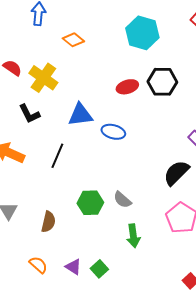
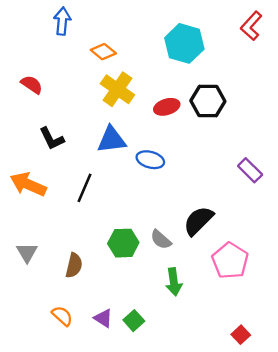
yellow cross: (43, 78) -> (117, 89), moved
black semicircle: (176, 173) -> (198, 221), moved

